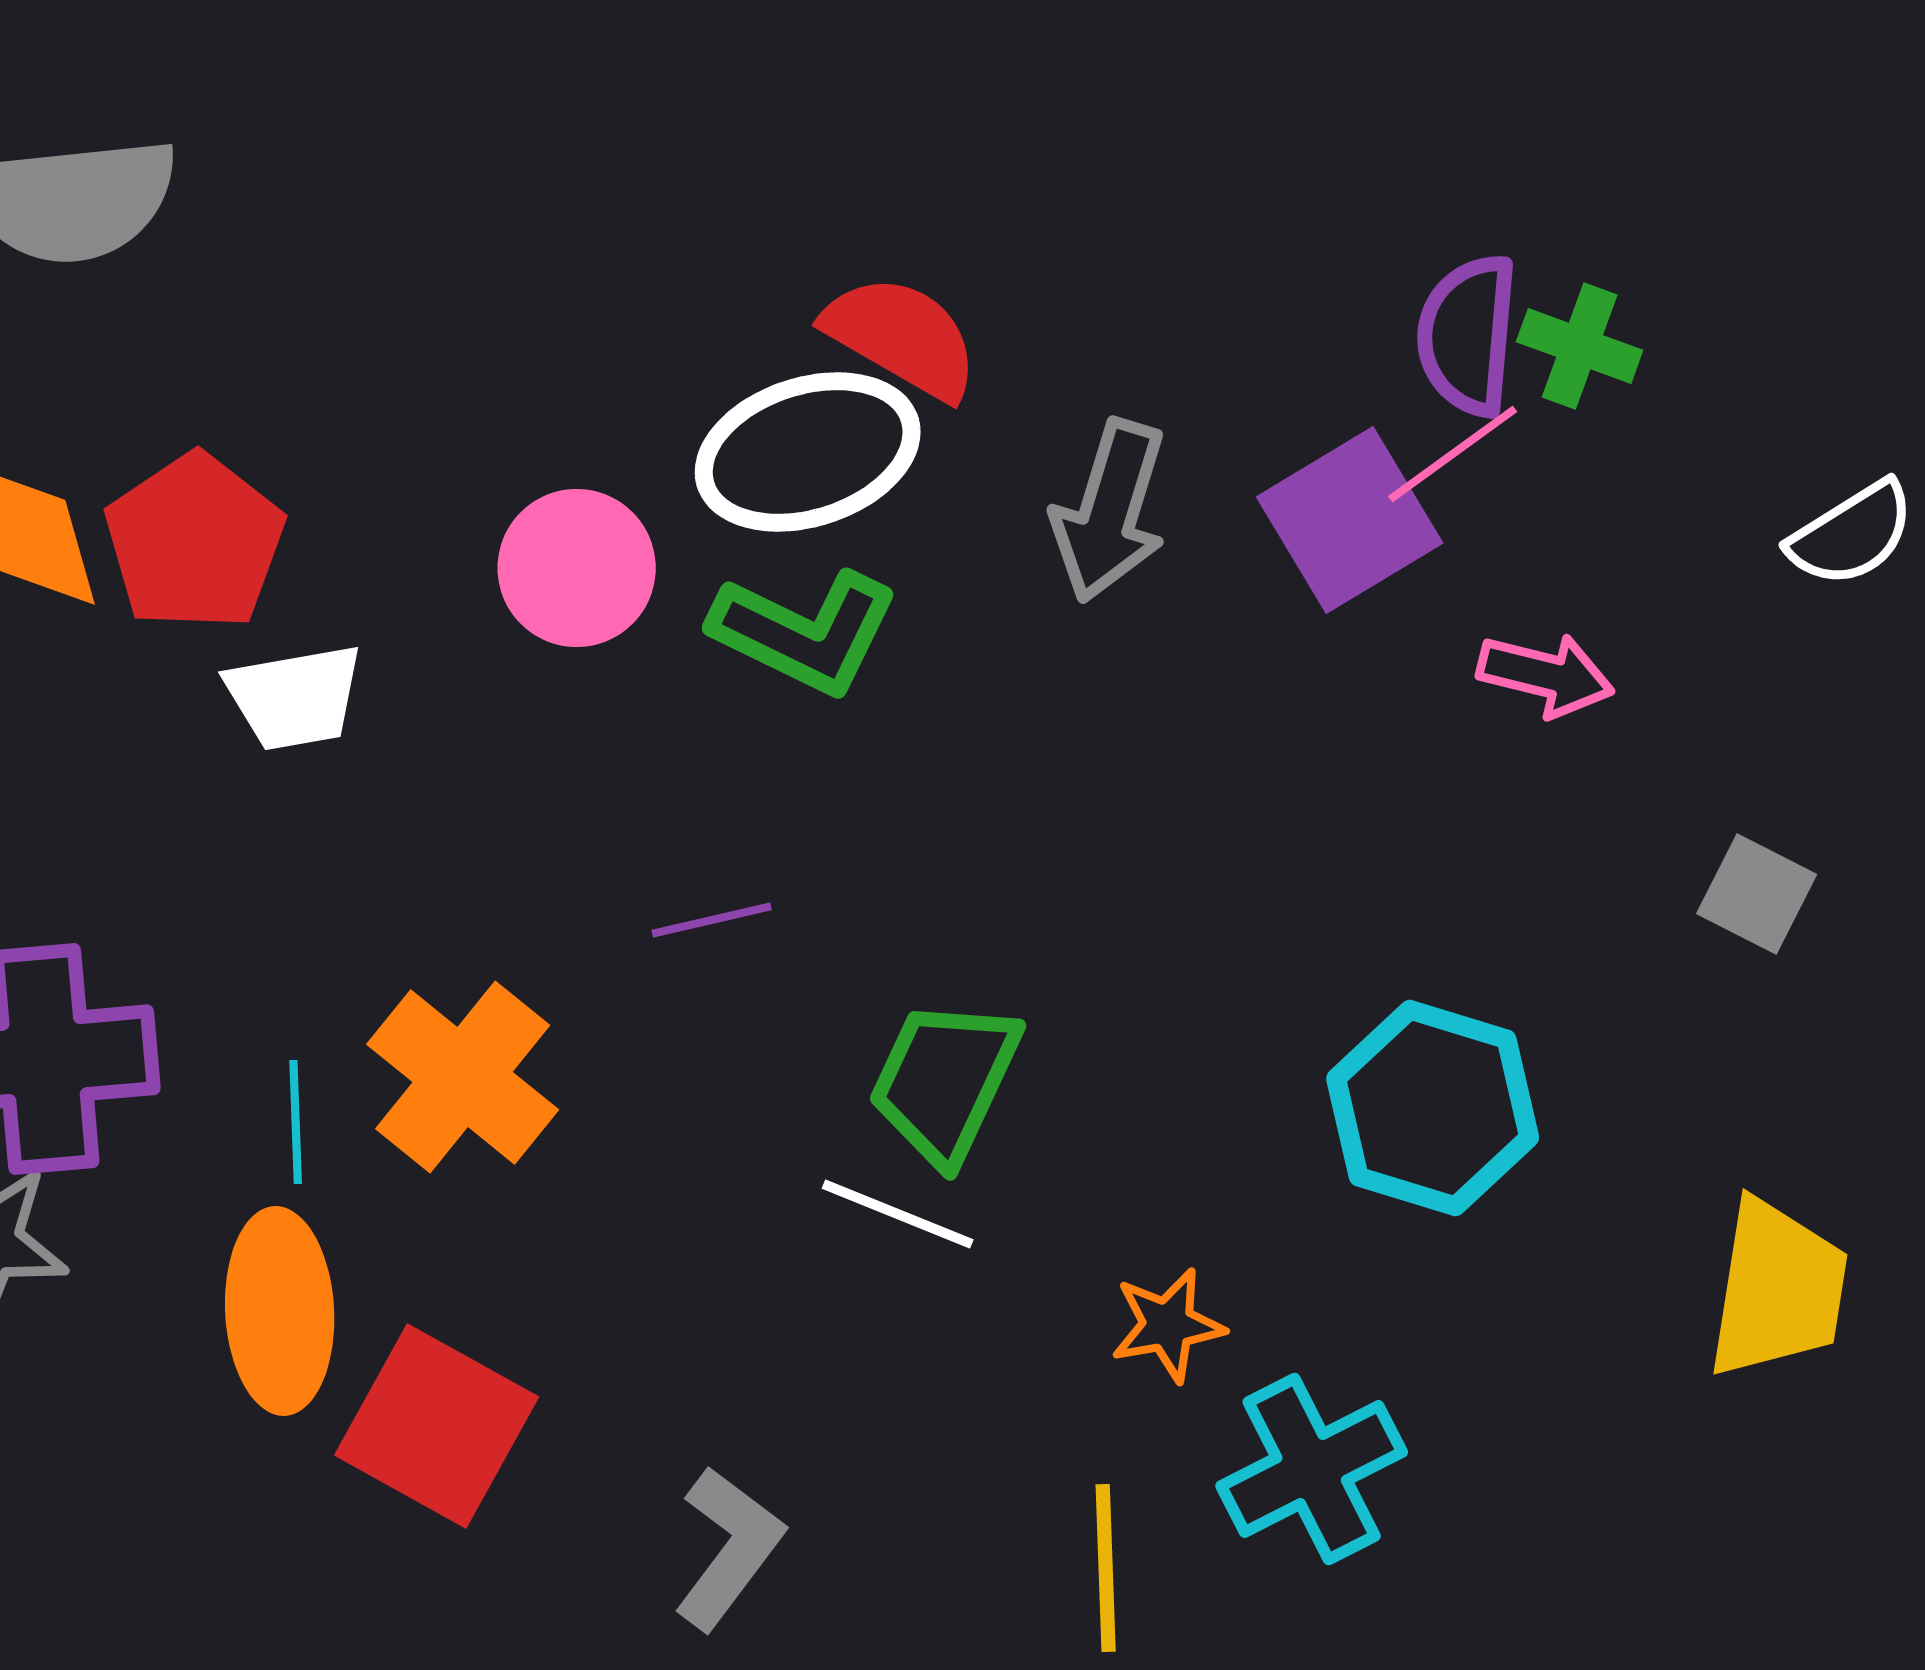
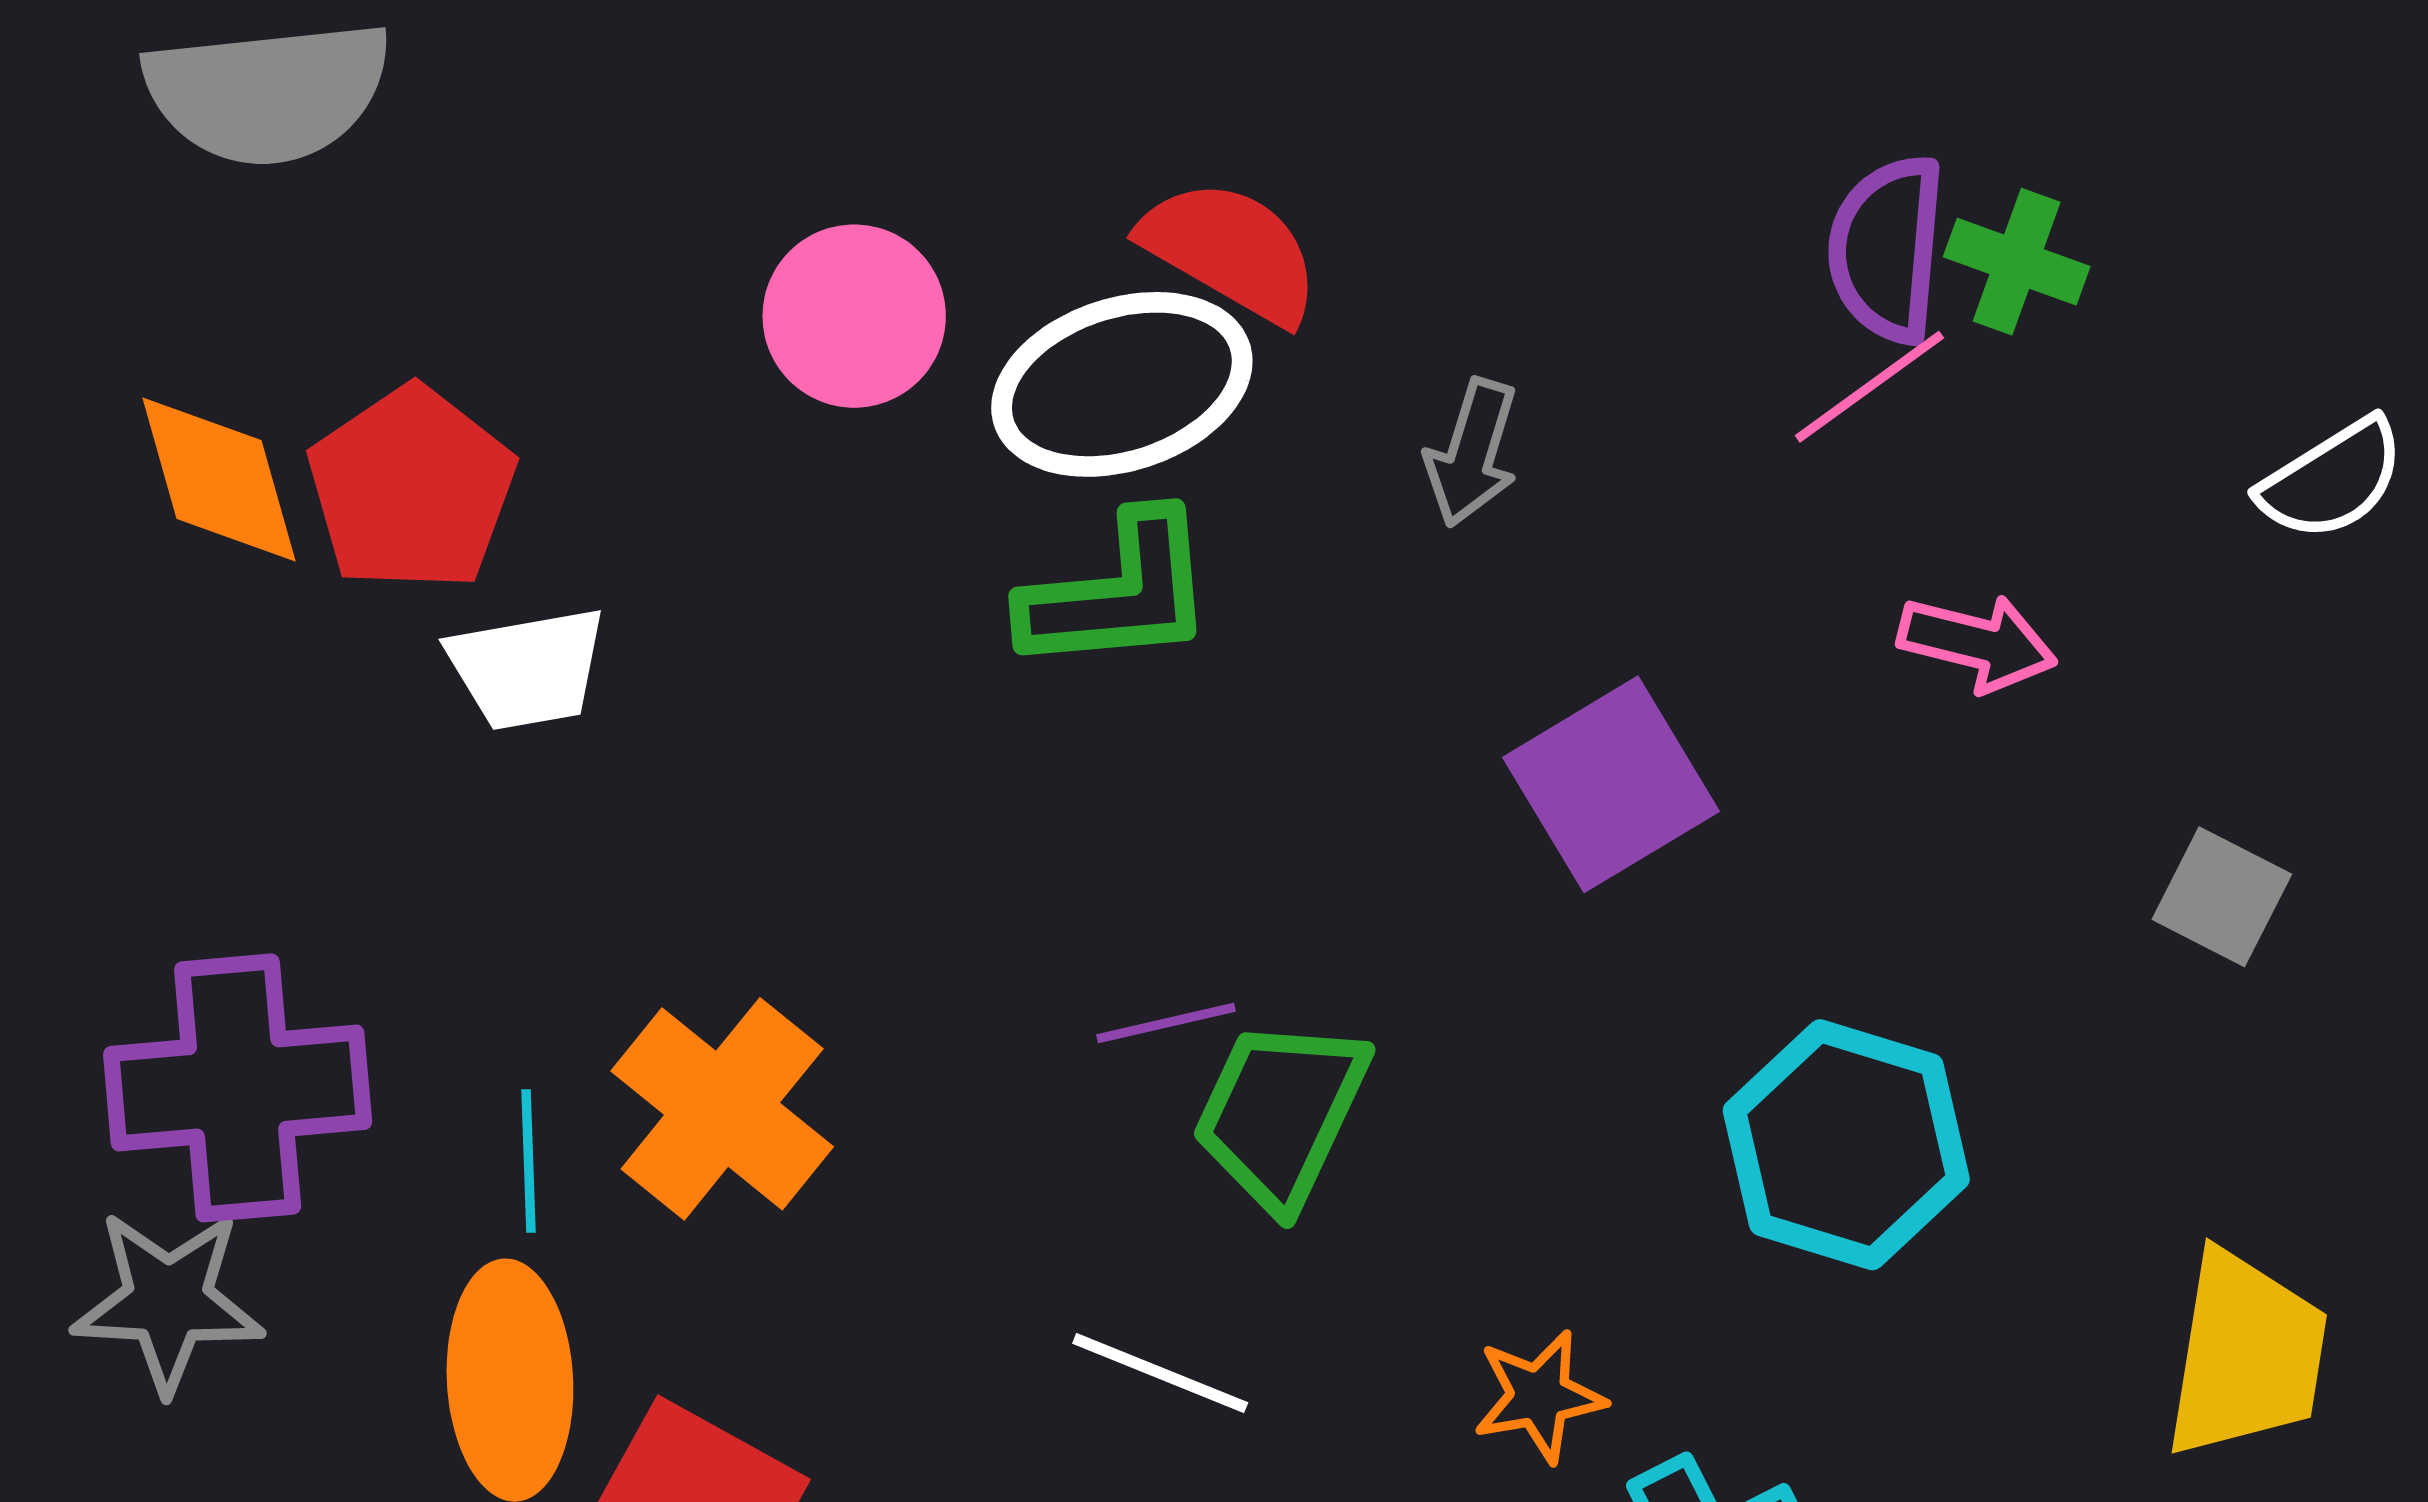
gray arrow: (1110, 511) -> (1472, 453), size x0.7
purple square: (1350, 520) -> (1611, 784), moved
pink circle: (577, 568) -> (854, 316), moved
green L-shape: (805, 632) -> (1118, 593), turned -31
purple line: (712, 920) -> (1166, 1023), moved
white line: (898, 1214) -> (1160, 1373), moved

